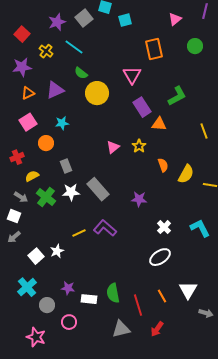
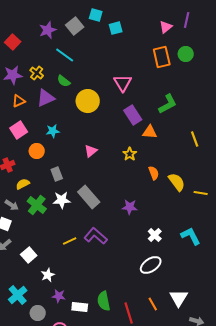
purple line: (205, 11) -> (187, 20), moved
orange rectangle: (154, 49) -> (162, 57), moved
yellow cross: (46, 51) -> (37, 73), moved
green semicircle: (81, 73) -> (64, 81), moved
pink triangle: (113, 147) -> (91, 151), moved
yellow semicircle: (186, 174) -> (177, 182), turned -66
white star: (57, 251) -> (48, 275), moved
white square: (36, 256) -> (29, 255), moved

